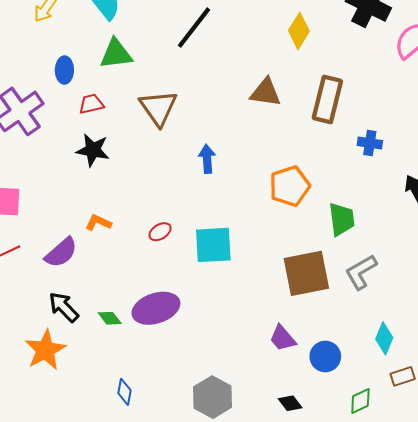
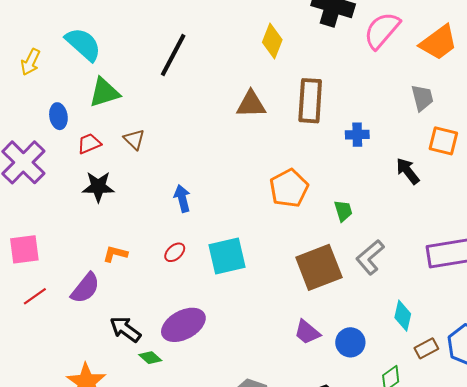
brown triangle: (158, 108) -> (134, 139), moved, size x0.6
blue arrow: (207, 159) -> (182, 198), moved
green trapezoid: (342, 219) -> (343, 211), size x0.7
black arrow: (64, 307) -> (125, 329), moved
green diamond: (110, 318) -> (150, 358), moved

